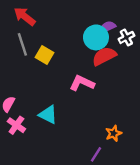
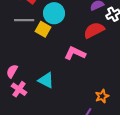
cyan circle: (96, 37) -> (54, 13), moved
gray line: (22, 44) -> (24, 20), turned -72

